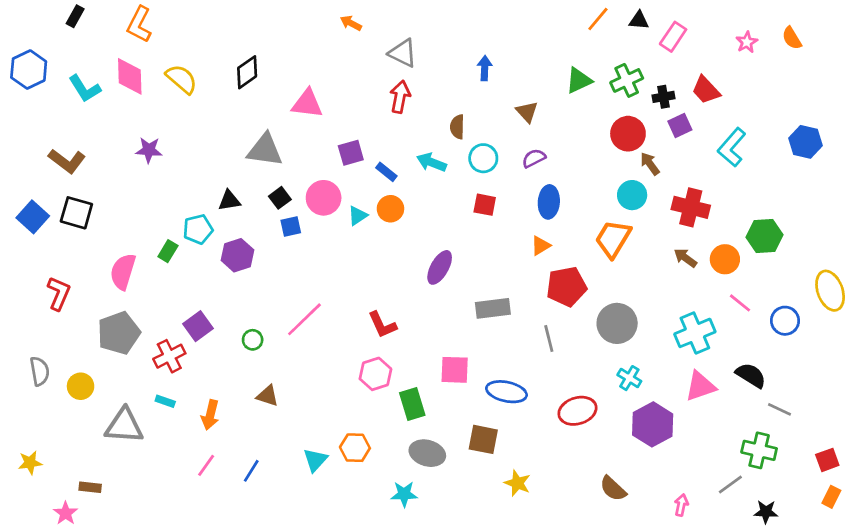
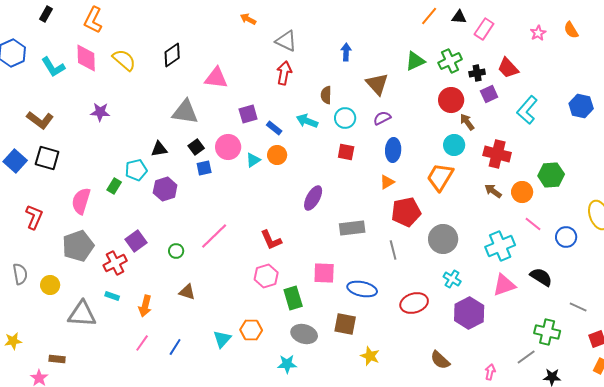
brown triangle: (527, 112) -> (377, 84), size x1.4
gray line: (780, 409) -> (578, 307), moved

